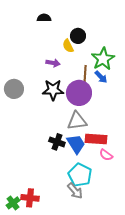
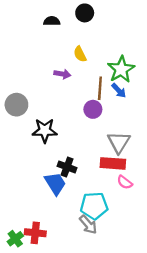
black circle: (78, 36) -> (85, 13), moved
black star: (53, 90) -> (45, 131), moved
purple circle: (79, 93) -> (93, 109), size x0.6
gray triangle: (77, 121) -> (119, 142), moved, turned -50
blue trapezoid: (76, 144) -> (55, 183), moved
cyan pentagon: (80, 175) -> (94, 206), turned -30

